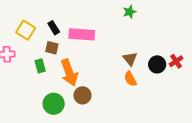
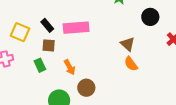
black circle: (157, 64) -> (150, 17), moved
orange arrow: (69, 73) -> (70, 67), size x0.6

